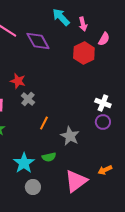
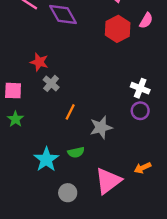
pink semicircle: (104, 39) -> (146, 20), moved
gray star: (70, 136) -> (101, 127), turned 30
gray circle: (33, 187) -> (68, 193), moved

